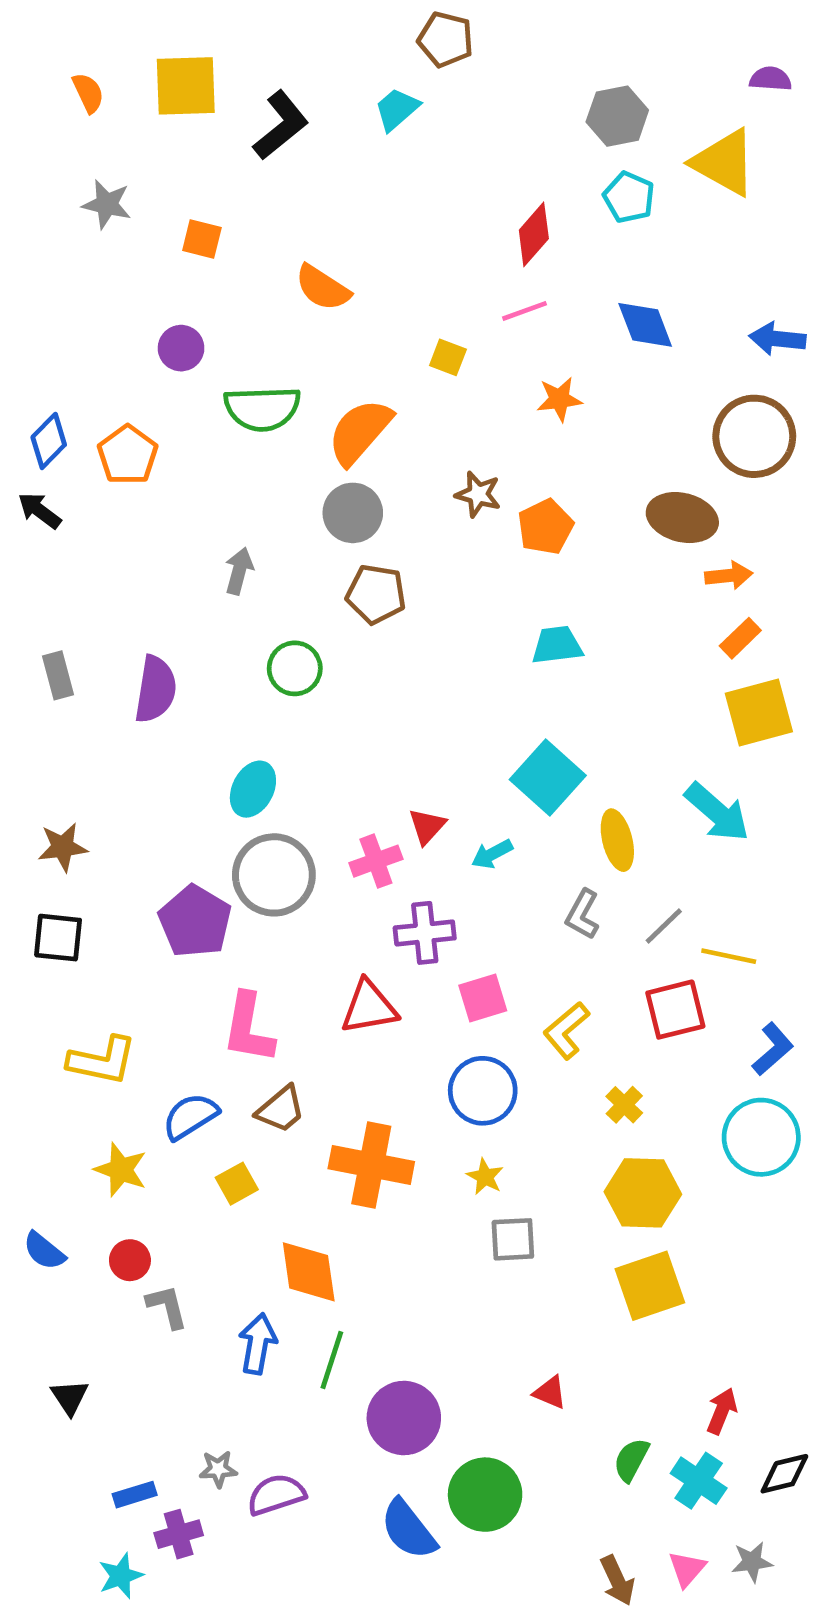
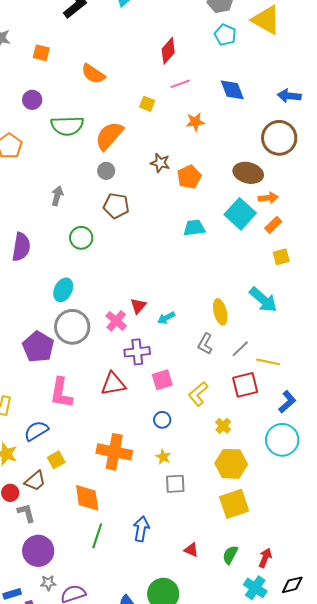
red diamond: (534, 234) -> (168, 51), moved
gray circle: (353, 513) -> (106, 171), size x0.7
yellow square: (759, 712) -> (281, 257), size x0.6
cyan square: (548, 777) -> (240, 214), moved
pink cross: (376, 861) -> (116, 321), turned -30
blue circle: (483, 1091) -> (162, 420), size x0.6
brown trapezoid: (281, 1109) -> (35, 481), moved
blue arrow: (258, 1344) -> (141, 529), moved
purple circle: (404, 1418) -> (38, 551), moved
green semicircle: (631, 1460) -> (230, 555), moved

